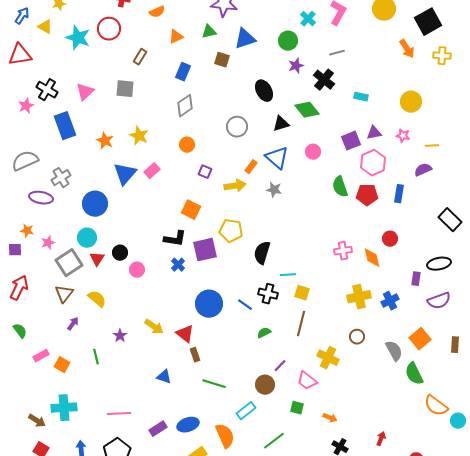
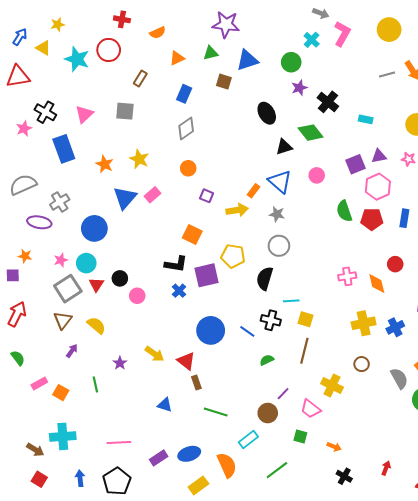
gray line: (337, 53) -> (387, 74), moved
gray circle: (237, 127) -> (279, 246), moved
pink star: (48, 243) -> (61, 260), moved

